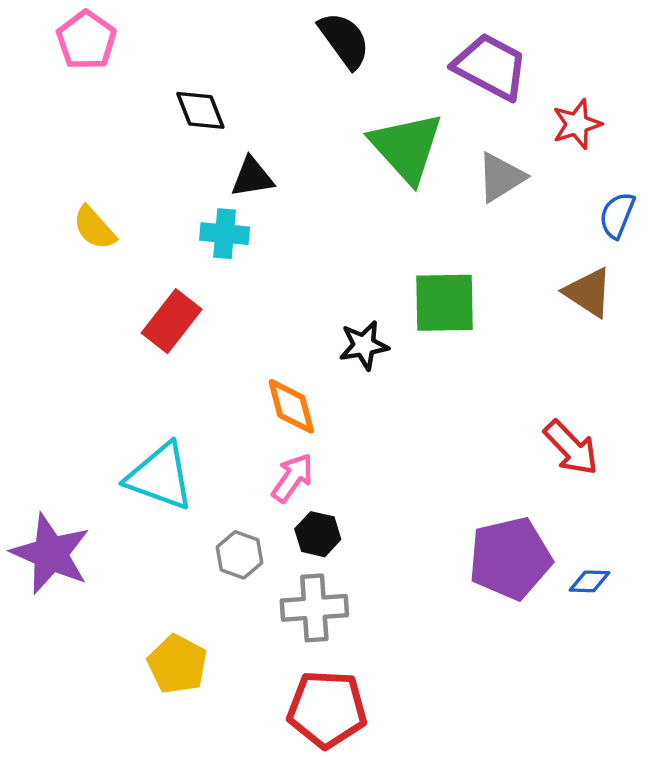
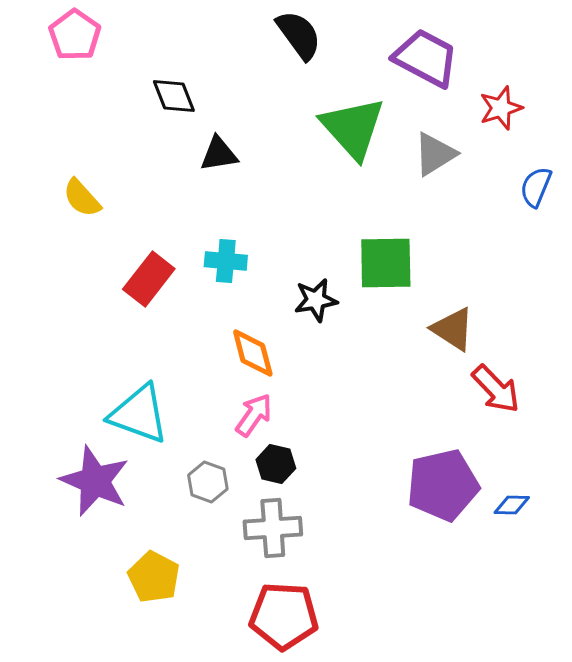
cyan cross: (225, 234) -> (226, 261), moved
brown triangle: (588, 292) -> (453, 329), moved
purple star: (51, 554) -> (95, 481), moved

